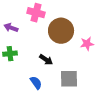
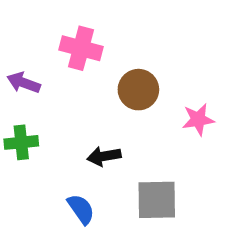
brown circle: (61, 31) -> (138, 90), size x0.7
black arrow: (46, 60) -> (104, 156), turned 136

